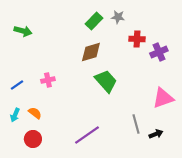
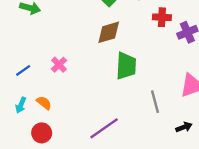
pink cross: (48, 80) -> (59, 65), turned -32
green trapezoid: (106, 81) -> (126, 66), turned 45
gray line: (136, 124) -> (155, 102), moved

